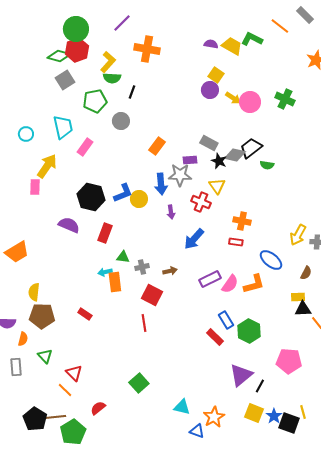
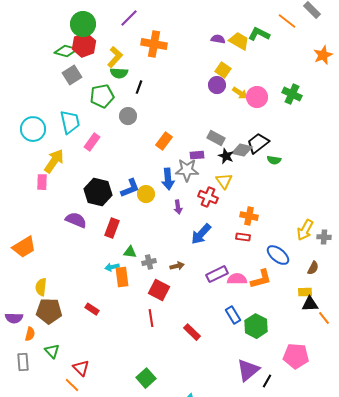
cyan circle: (26, 134) -> (33, 129), size x1.6
pink semicircle: (230, 284) -> (237, 279), turned -126
red rectangle: (215, 337) -> (192, 332), moved

